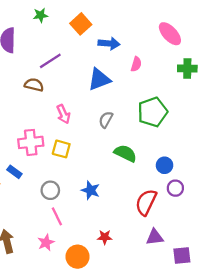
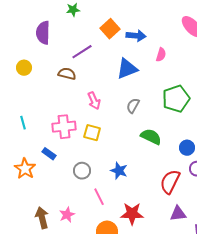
orange square: (81, 24) -> (110, 29), moved
pink line: (57, 216) -> (99, 197), moved
red star: (105, 237) -> (132, 214), size x1.6
pink star: (46, 242) -> (67, 215), moved

